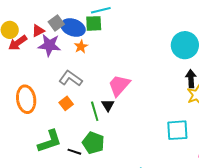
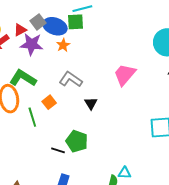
gray L-shape: (71, 78) -> (71, 79), moved
pink trapezoid: (119, 85) -> (125, 75), moved
green line: (95, 111) -> (32, 117), moved
green L-shape: (50, 141) -> (23, 78), moved, turned -128

